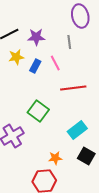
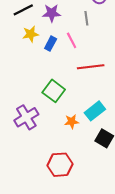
orange star: (55, 158) -> (72, 121), moved

